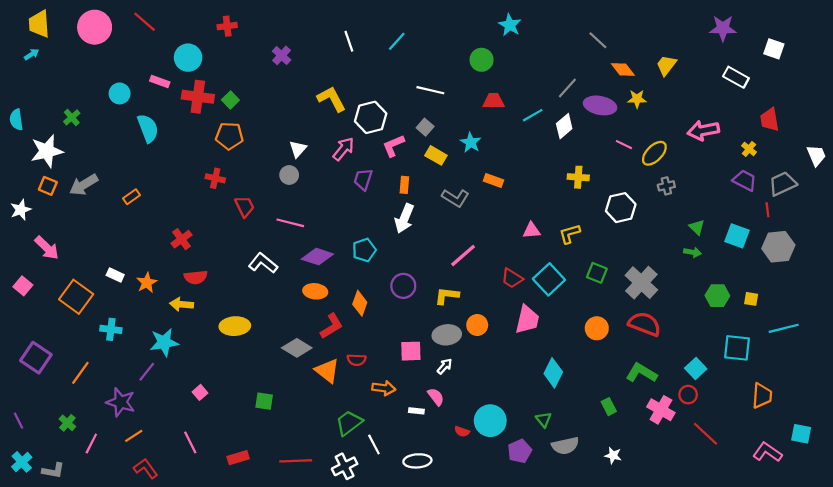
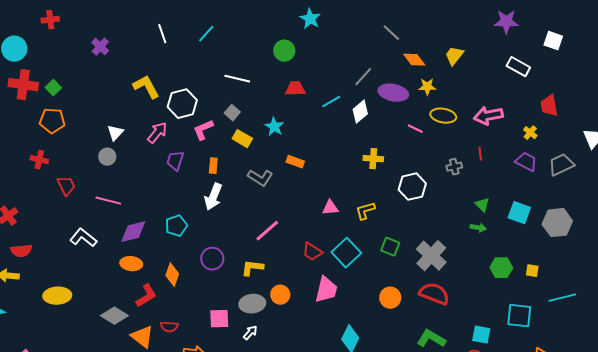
yellow ellipse: (654, 153) -> (443, 116), moved, turned 55
red line: (767, 210) -> (480, 154), moved
purple diamond: (317, 257) -> (133, 232), turned -32
cyan square: (696, 368) -> (481, 335), turned -36

